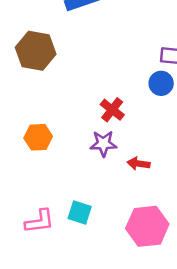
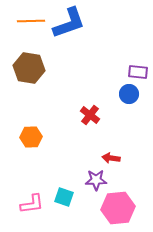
purple star: (103, 144) -> (96, 180), moved

